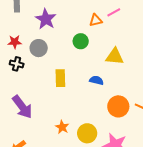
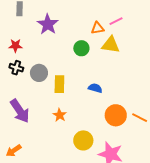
gray circle: (39, 48) -> (39, 73), moved
yellow triangle: (115, 56) -> (111, 45), moved
orange star: (62, 127) -> (60, 115), moved

